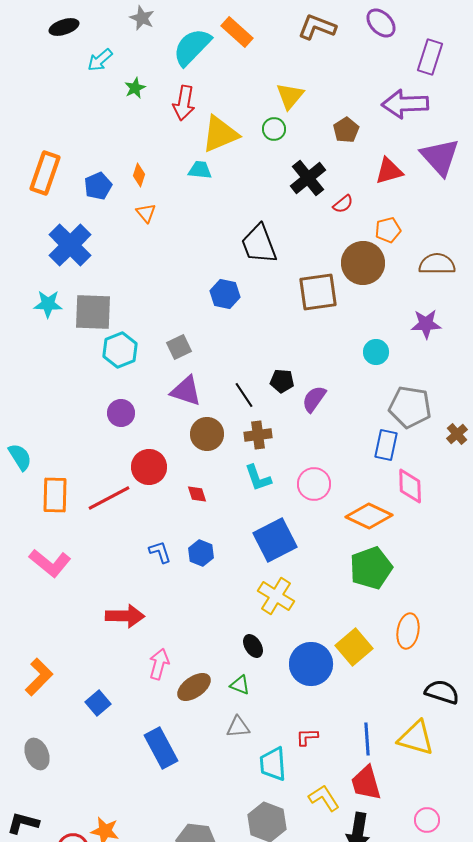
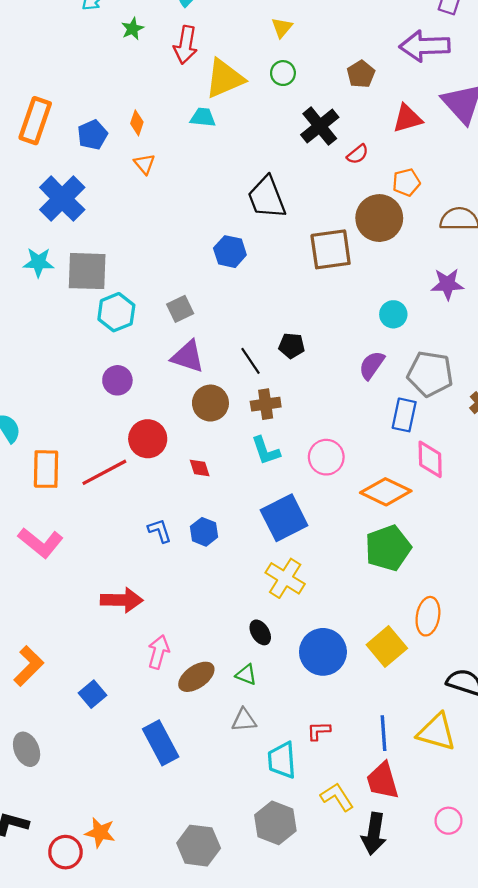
yellow triangle: (290, 96) -> (282, 28), moved, size x0.7
purple semicircle: (314, 399) -> (372, 365), moved
yellow square: (354, 647) -> (387, 646), moved

